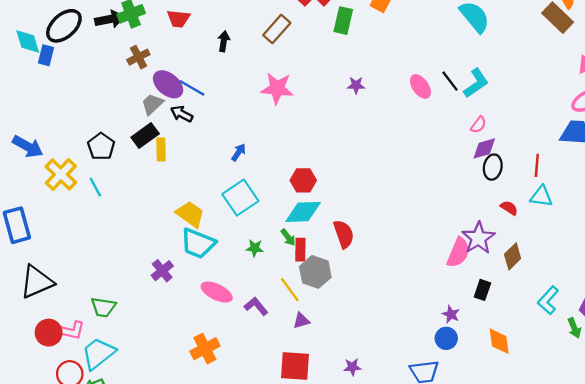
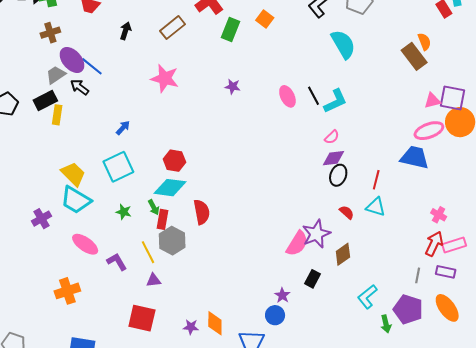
orange diamond: (499, 341) -> (215, 323), moved

